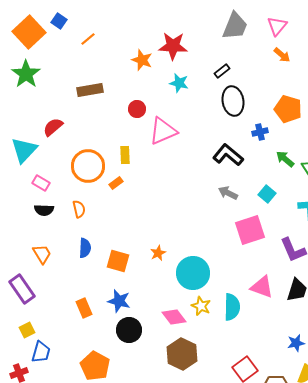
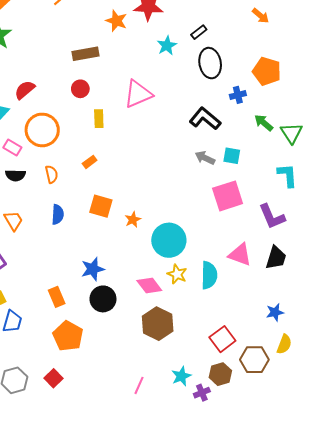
cyan star: (179, 83) -> (167, 46), moved, turned 30
brown rectangle: (90, 90) -> (85, 54), moved
red circle: (137, 109) -> (80, 89), moved
orange circle: (88, 166) -> (42, 130), moved
orange rectangle: (116, 183) -> (90, 162), moved
cyan square: (267, 194) -> (232, 156), moved, turned -30
orange square: (118, 261) -> (101, 206), moved
blue star: (119, 301) -> (93, 269), turned -30
orange rectangle: (84, 308) -> (57, 297), moved

